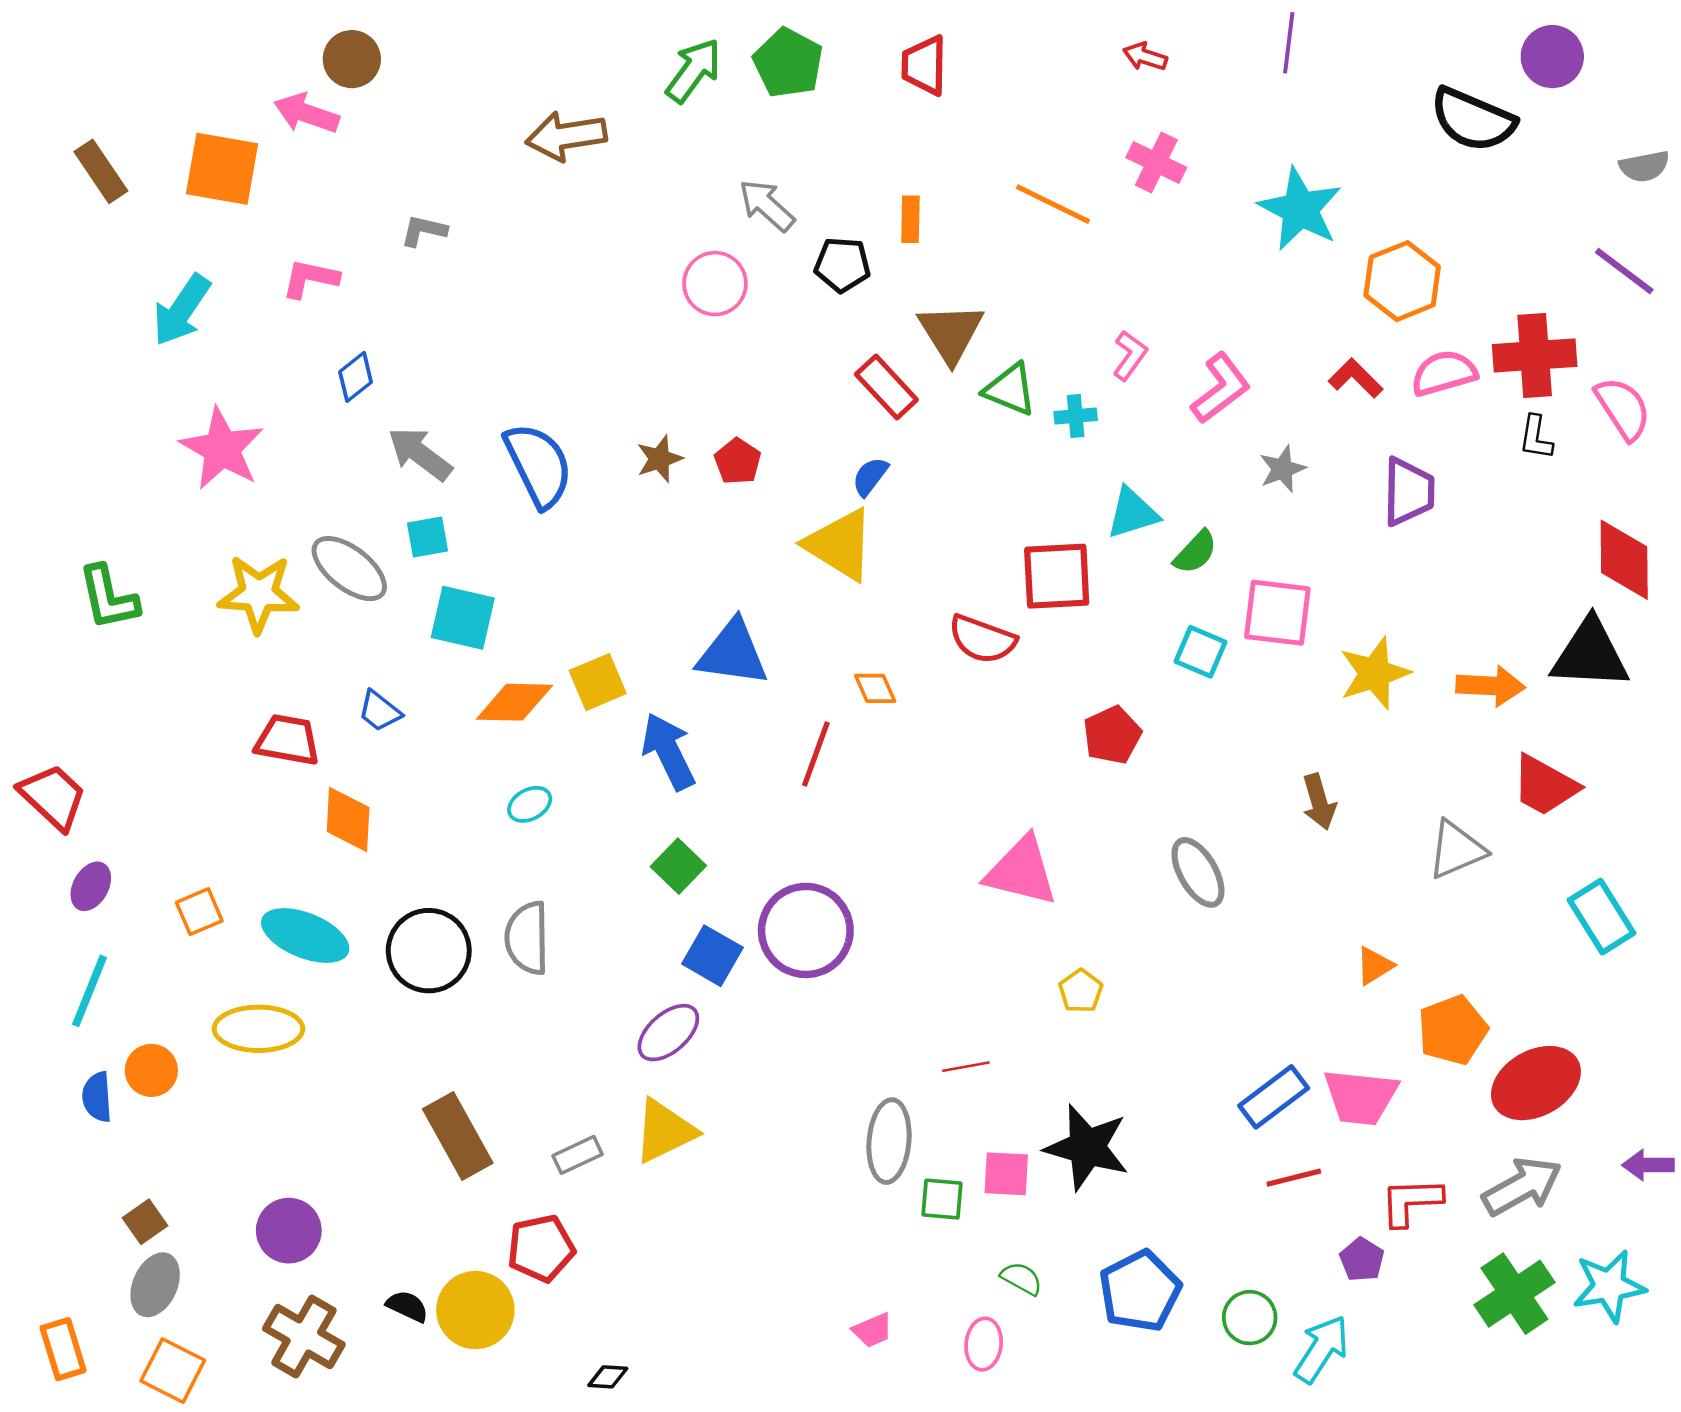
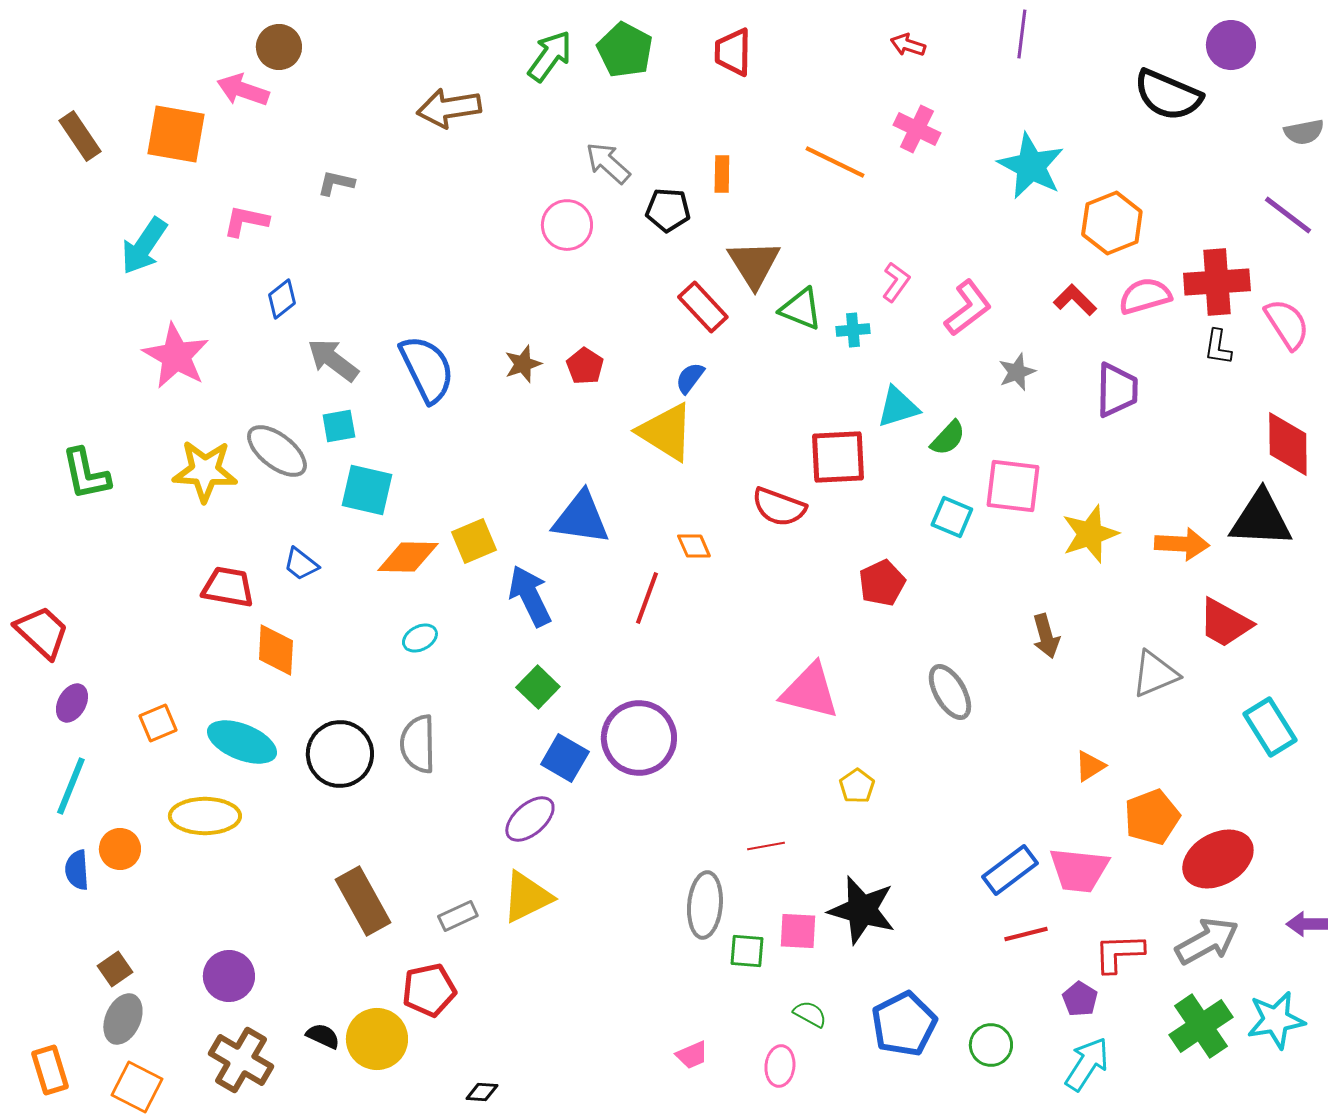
cyan arrow: (1322, 1349) -> (1087, 1064), moved

